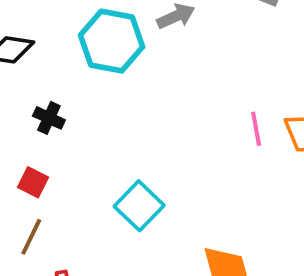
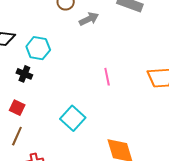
cyan hexagon: (112, 41) -> (38, 48), moved, size x0.7
pink line: (256, 129) -> (107, 77), moved

